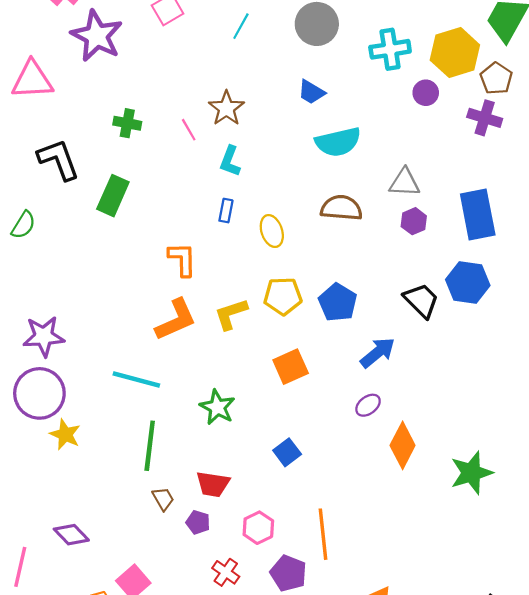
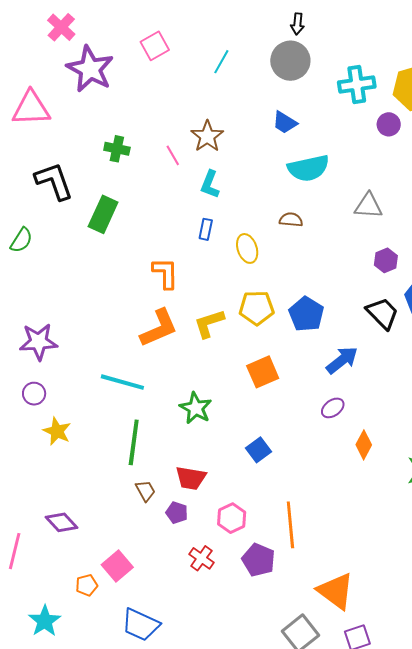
brown semicircle: (341, 208) -> (291, 220), moved, size x0.6
purple hexagon: (414, 221) -> (386, 260), moved
purple circle: (39, 393) -> (34, 394), size x0.5
orange diamond: (403, 445) -> (364, 445), size x0.7

